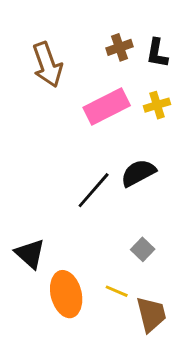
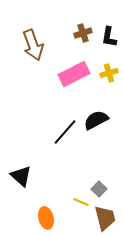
gray square: (143, 249) -> (99, 189), moved
orange ellipse: (66, 294) -> (46, 218), moved, size x0.7

